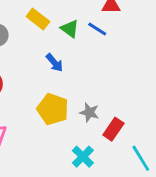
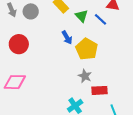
yellow pentagon: (53, 109) -> (87, 49), moved
red rectangle: (113, 129) -> (100, 90), turned 42

